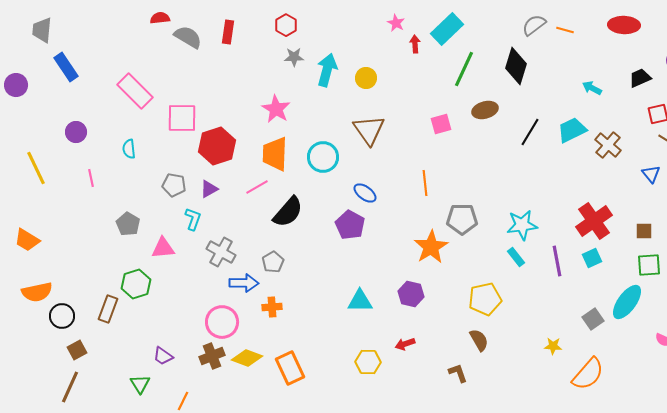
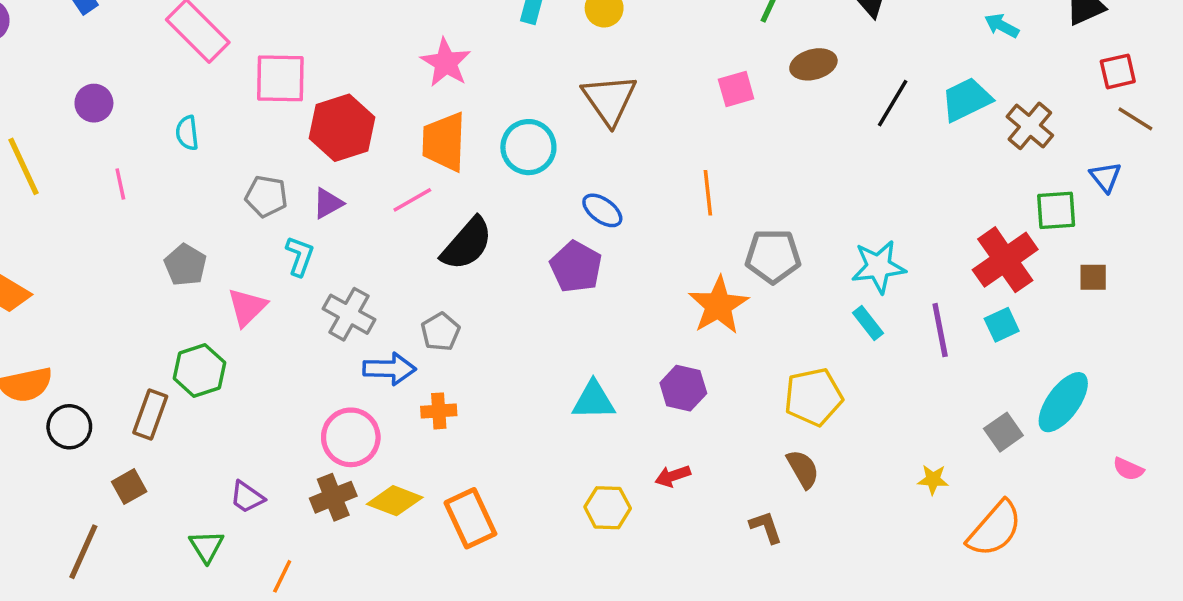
pink triangle: (163, 248) -> (247, 307), turned -40
green square: (649, 265) -> (1056, 210), moved
brown square: (77, 350) -> (129, 487), moved

